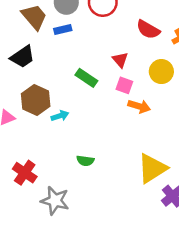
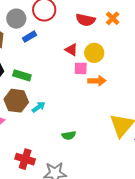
blue rectangle: (63, 29) -> (30, 37), moved
yellow circle: (161, 72) -> (94, 53), moved
green rectangle: (86, 78) -> (22, 75), moved

